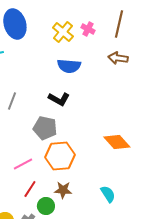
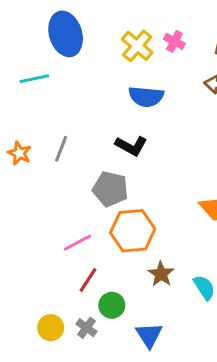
brown star: (63, 190) -> (161, 274), moved, turned 30

